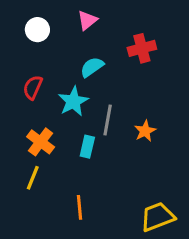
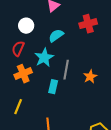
white circle: (37, 30) -> (26, 26), moved
orange cross: (41, 142) -> (23, 74), moved, turned 30

